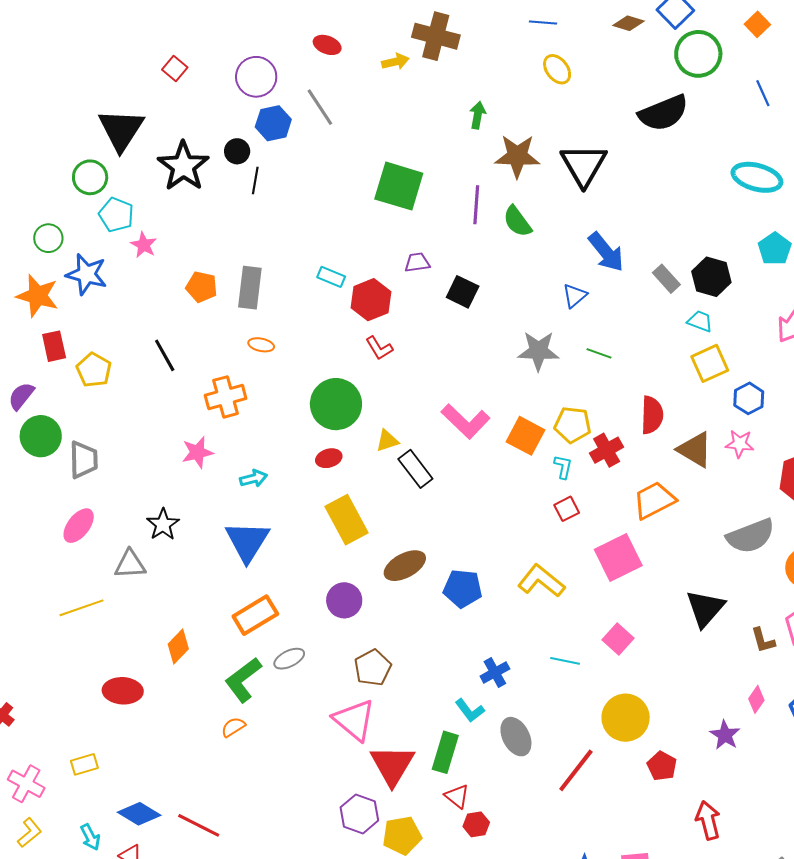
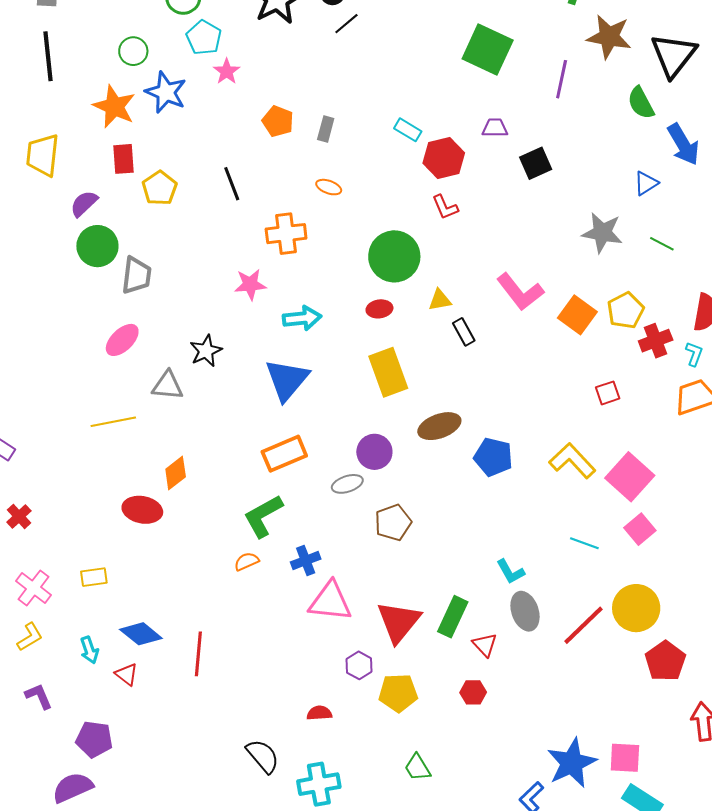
black line: (255, 180) -> (346, 24), turned 32
green semicircle: (517, 221) -> (641, 103), moved
gray rectangle: (250, 288) -> (326, 129), size x0.6
black square: (463, 292) -> (536, 163), turned 32
yellow pentagon: (573, 425) -> (626, 311), turned 30
cyan L-shape: (563, 467) -> (694, 354), moved
black rectangle: (415, 469) -> (464, 332), size x0.7
cyan arrow: (254, 478) -> (302, 318), size x1.4
pink square: (618, 558) -> (630, 477), moved, turned -30
orange diamond: (178, 647) -> (176, 473), moved
gray ellipse: (289, 659) -> (347, 484), moved
blue cross: (495, 672) -> (306, 560), moved
cyan L-shape: (470, 710) -> (510, 572), moved
pink triangle: (354, 720) -> (330, 601), moved, turned -42
red pentagon: (662, 766) -> (665, 661), size x1.4
red line: (576, 770) -> (584, 625), moved
red triangle: (457, 796) -> (485, 645), moved
purple hexagon: (359, 814) -> (359, 665), size x0.7
red line: (199, 825) -> (198, 654), turned 60

